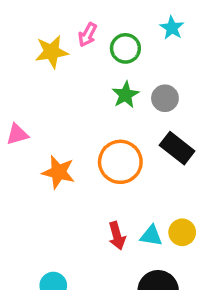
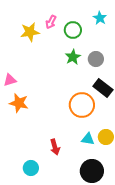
orange circle: (120, 162) -> (82, 105), moved
orange star: (58, 172) -> (19, 103), moved
red arrow: (117, 236) -> (55, 147), moved

